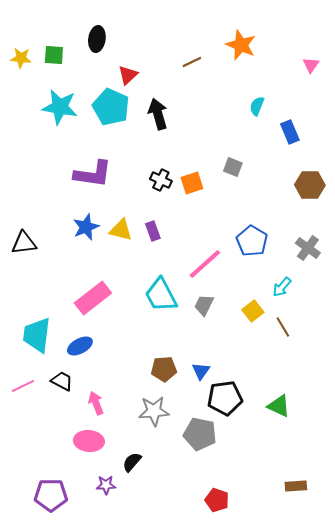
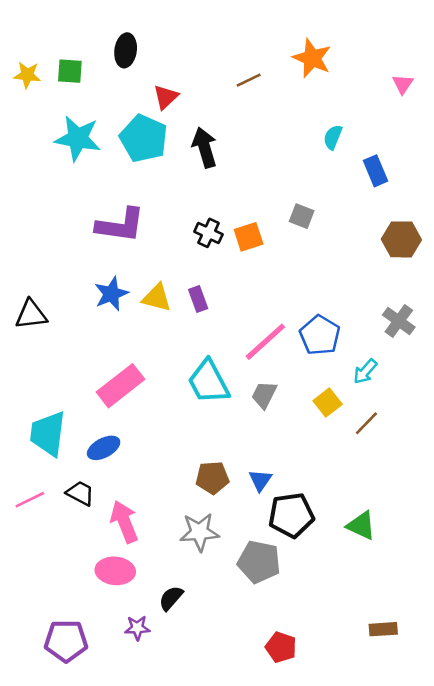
blue pentagon: (252, 241) -> (320, 335), moved
brown line: (283, 327) -> (366, 423), turned 75
pink arrow: (96, 403) -> (124, 522), size x1.4

